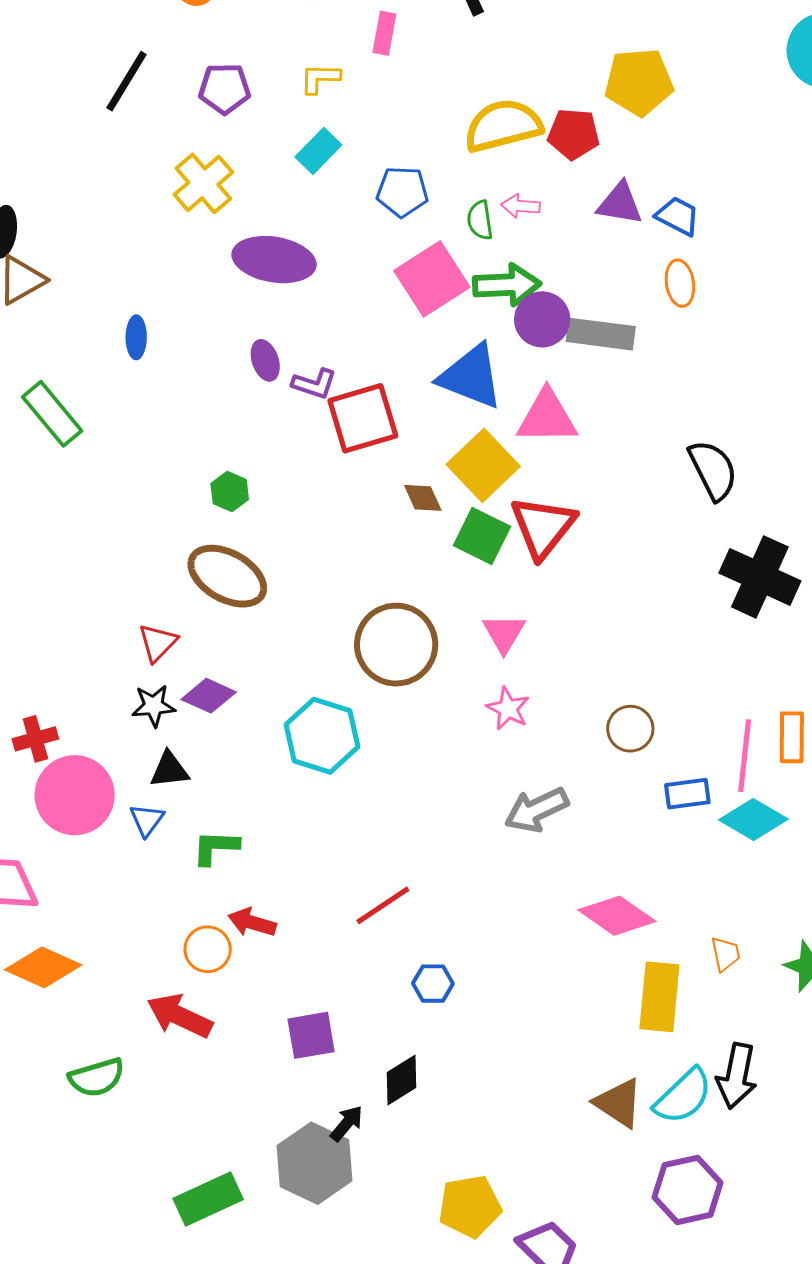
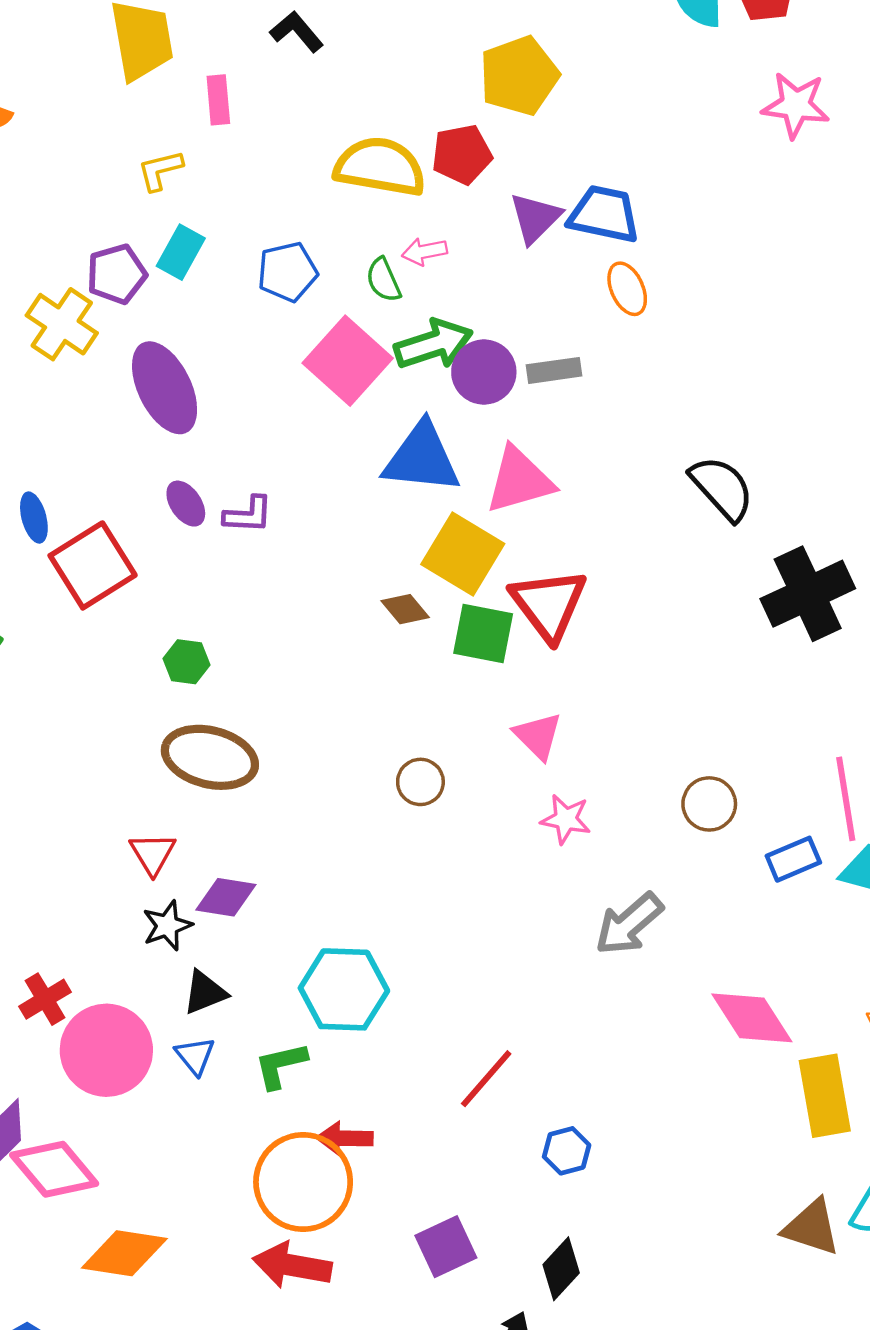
purple pentagon: (224, 89) -> (117, 274), moved
yellow semicircle: (503, 126) -> (380, 167), turned 40
purple triangle: (620, 204) -> (535, 218), turned -39
blue trapezoid: (678, 216) -> (604, 214), size x1.4
purple ellipse: (274, 260) -> (165, 388), turned 70
gray rectangle: (601, 334) -> (554, 370), size x0.7
red square: (363, 418) -> (93, 565), moved
black cross: (760, 577) -> (808, 594), turned -34
brown circle: (396, 645) -> (420, 782), size x0.5
cyan hexagon: (322, 736) -> (344, 989), moved
pink diamond: (617, 916) -> (752, 1018), turned 38
orange circle: (208, 949) -> (303, 1182), size x1.8

